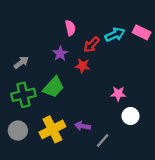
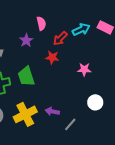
purple star: (60, 54) -> (26, 40), moved
green trapezoid: (54, 87) -> (26, 76), turned 120
pink star: (118, 94) -> (84, 69), moved

